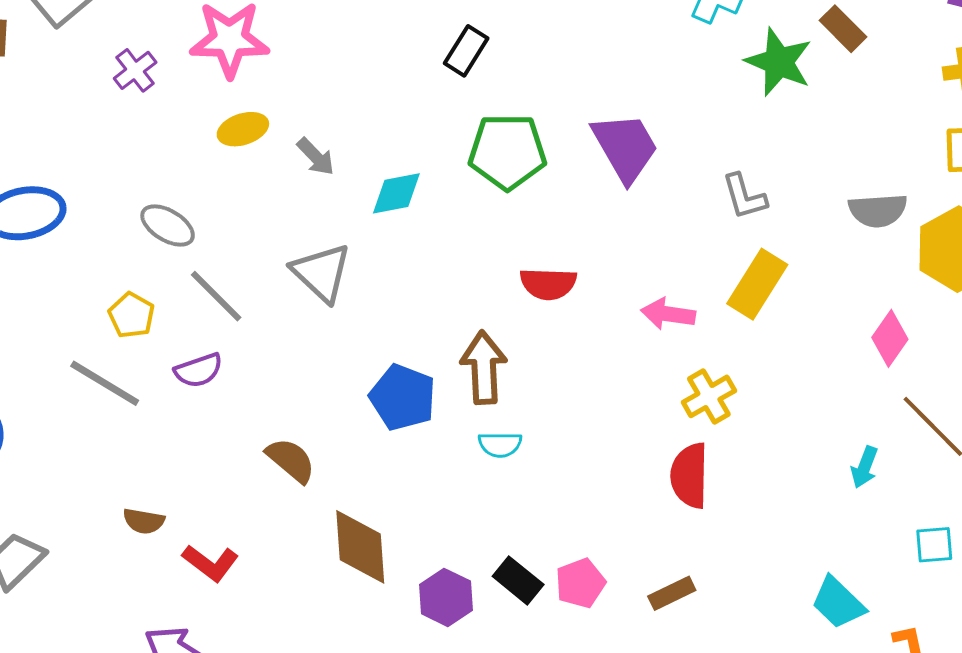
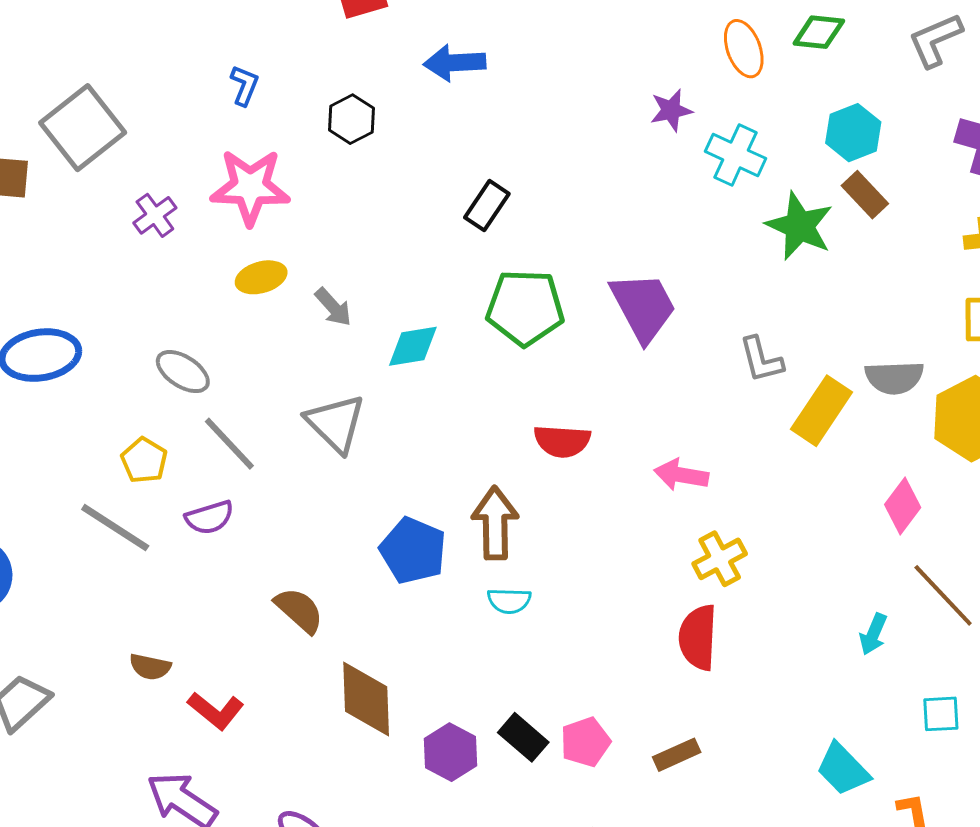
yellow rectangle: (757, 284) -> (821, 411), moved

